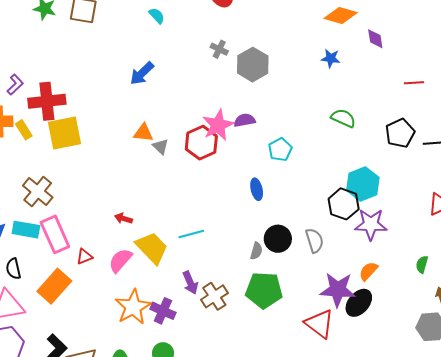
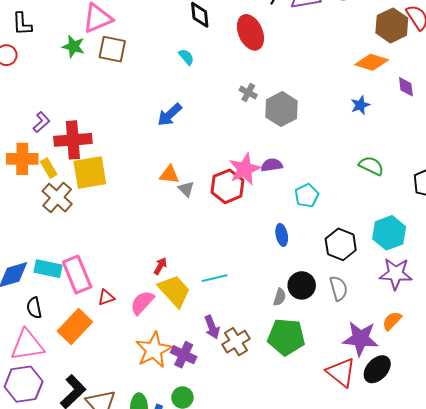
blue star: (331, 58) -> (360, 105), turned -30
brown cross: (38, 191) -> (57, 198), moved
black hexagon: (344, 204) -> (341, 244), moved
red arrow: (123, 219) -> (160, 266), moved, turned 102
black ellipse: (359, 303) -> (377, 369), moved

